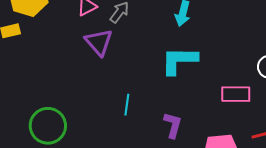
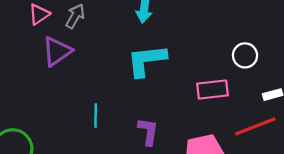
purple triangle: (99, 42) -> (57, 51), turned 44

